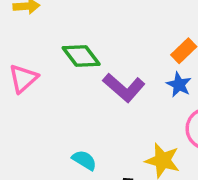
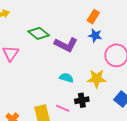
cyan semicircle: (84, 160) -> (66, 78), moved

